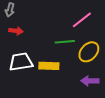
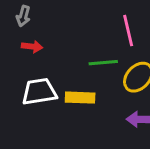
pink line: (82, 20) -> (128, 31), turned -65

